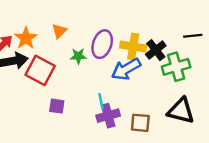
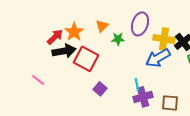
purple ellipse: (102, 44) -> (140, 24), moved
green star: (78, 56) -> (118, 39), moved
purple square: (57, 106) -> (100, 89), turned 32

